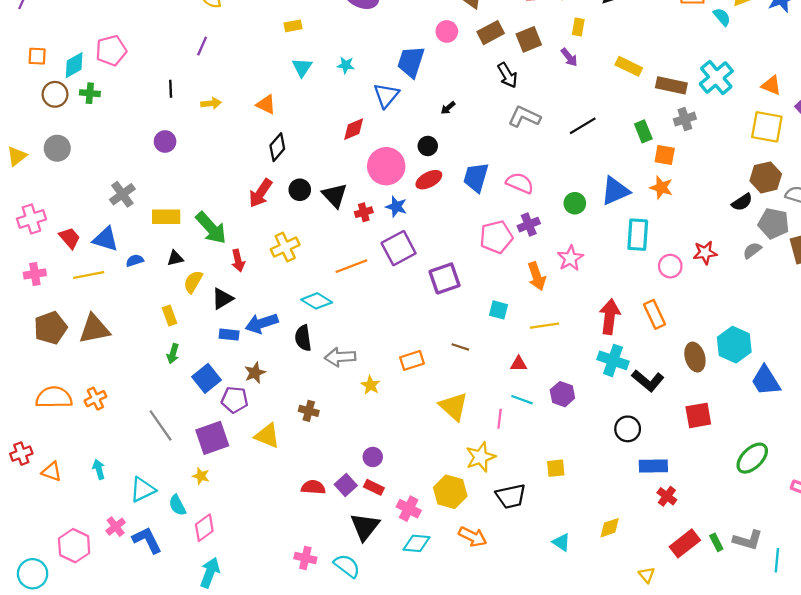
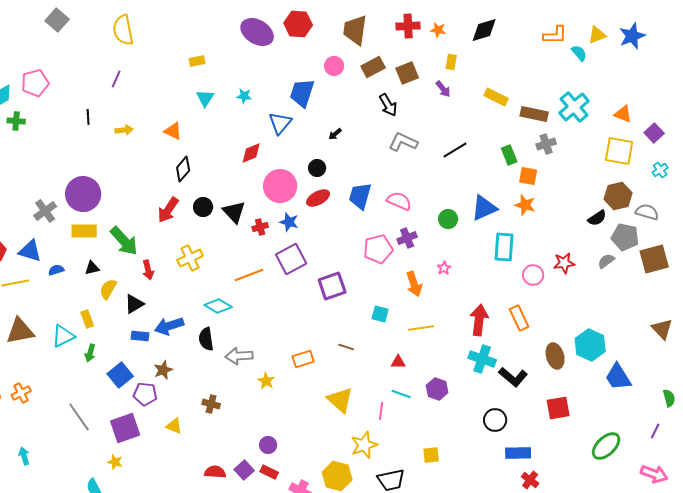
purple circle: (165, 141) -> (83, 194), moved, size x1.8
pink star: (570, 258) -> (444, 268), size x0.6
yellow triangle: (267, 436) -> (174, 426), size x0.7
cyan triangle: (143, 490) -> (63, 336), moved

